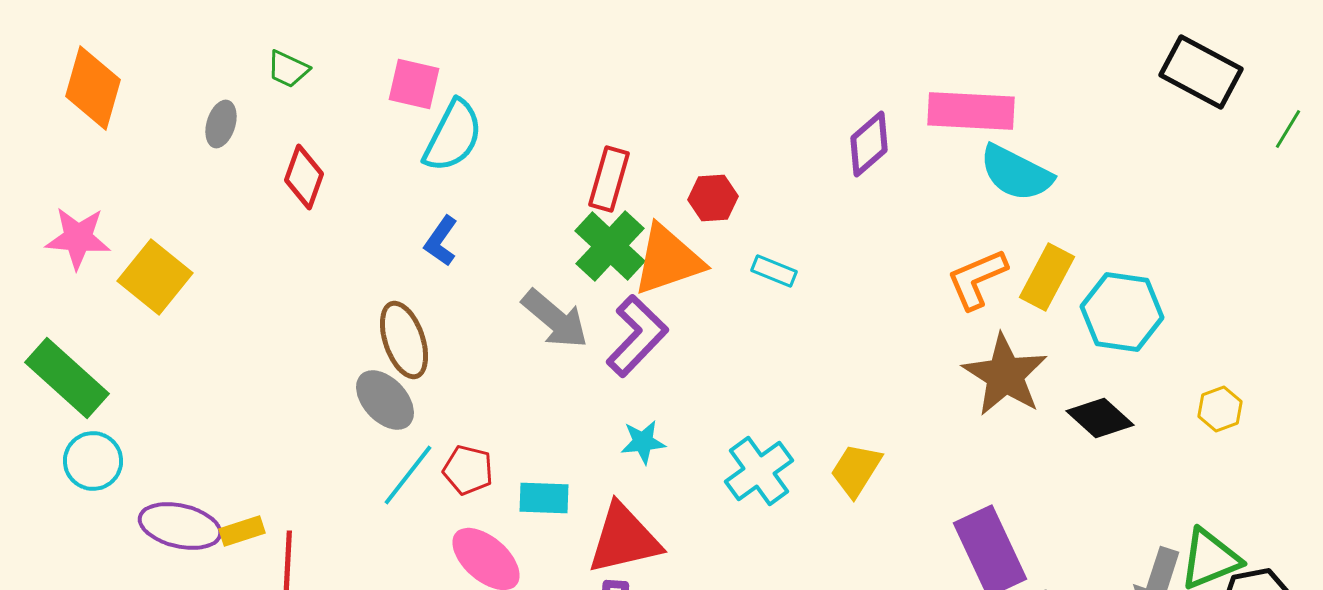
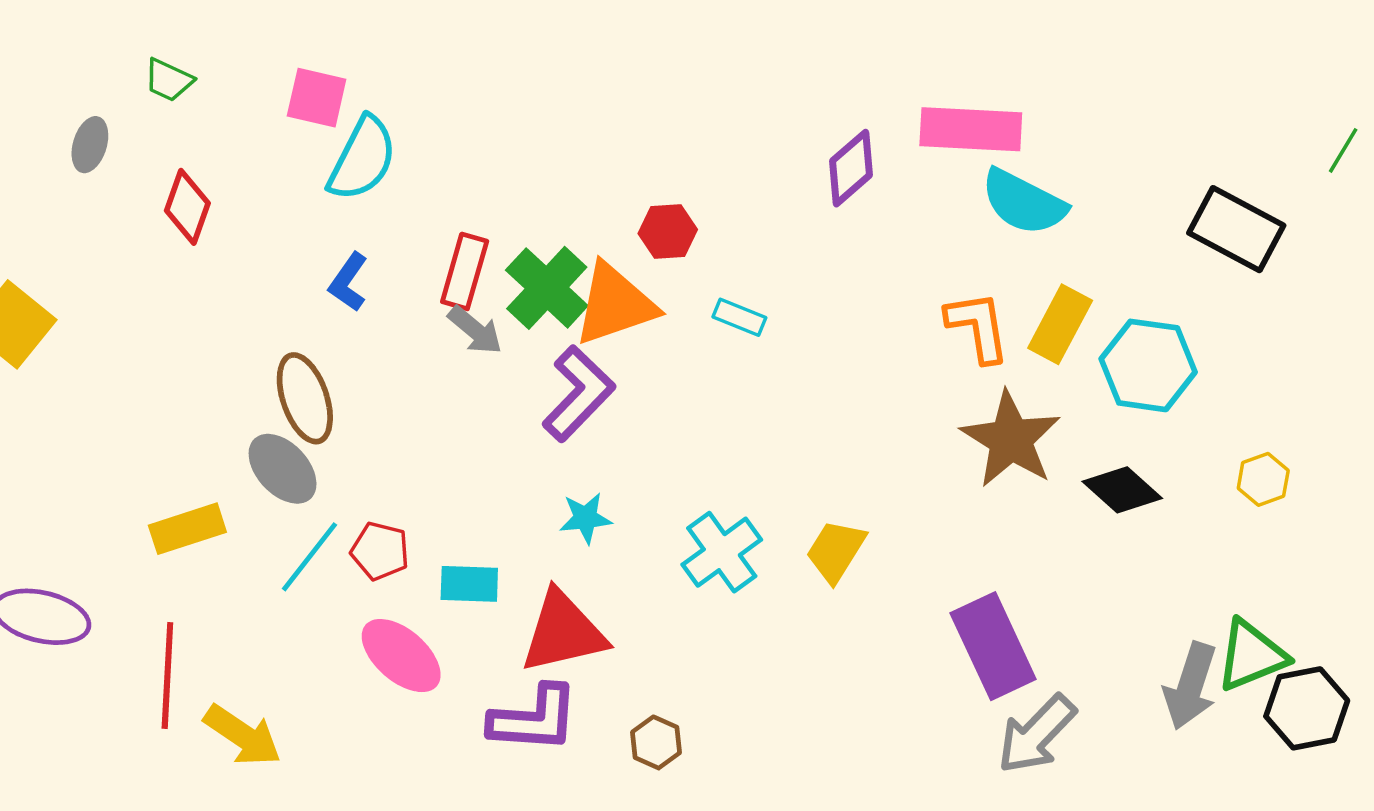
black rectangle: (1201, 72) -> (1236, 229), moved
red rectangle: (609, 179) -> (465, 271), moved
orange L-shape: (977, 279) -> (978, 327), turned 104
gray arrow: (555, 319) -> (475, 330), moved, size x0.7
yellow rectangle: (242, 531) -> (187, 529), moved, size x1.4

